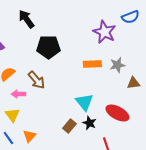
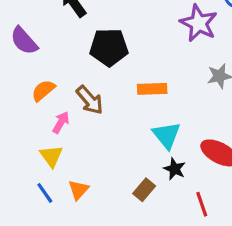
orange rectangle: (92, 64) -> (152, 89), moved
pink arrow: (18, 94) -> (61, 122), turned 120
brown rectangle: (69, 126) -> (144, 190), moved

